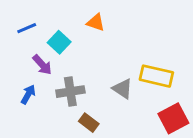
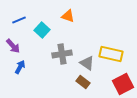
purple arrow: (42, 65) -> (13, 46), moved
gray cross: (70, 92) -> (62, 54), moved
brown rectangle: (89, 123) -> (83, 82), moved

